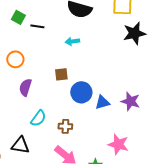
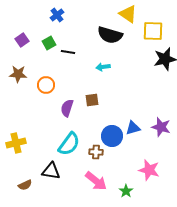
green square: (18, 17) -> (49, 43), turned 32
purple semicircle: (25, 87) -> (67, 108), moved
blue circle: (81, 92) -> (112, 136), moved
cyan semicircle: (38, 118) -> (69, 144), size x1.4

